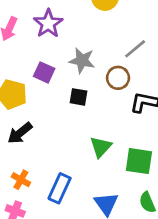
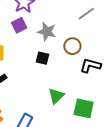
gray line: (135, 49) -> (86, 14), moved
purple square: (44, 72) -> (19, 25), moved, turned 35

